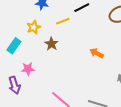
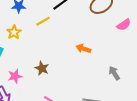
brown star: (51, 44) -> (42, 68), moved

